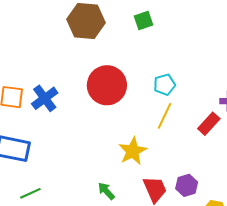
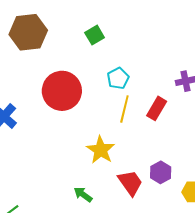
green square: (144, 20) -> (95, 35), moved
red rectangle: (209, 124) -> (157, 108), moved

